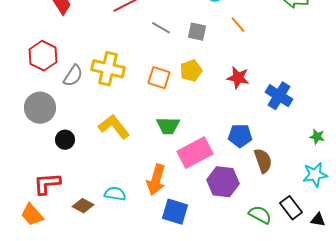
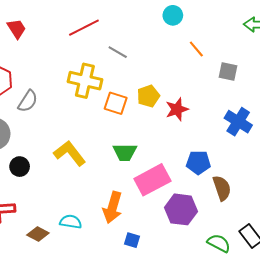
gray square: (197, 32) -> (228, 72), moved
yellow cross: (108, 69) -> (85, 81), moved
red star: (238, 78) -> (177, 109), moved, turned -30
blue square: (175, 212) -> (132, 240), size x0.6

